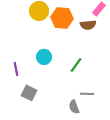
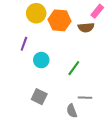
purple line: (16, 69) -> (24, 44), moved, turned 32
gray square: (29, 93) -> (39, 97), moved

